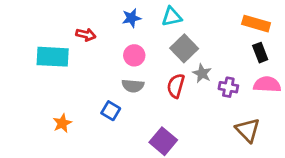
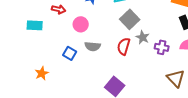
pink circle: (134, 55) -> (81, 24), moved
cyan rectangle: (53, 57) -> (35, 25), size x0.7
blue square: (111, 111) -> (70, 53), moved

